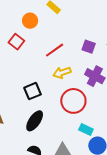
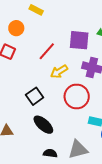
purple square: (89, 47) -> (79, 40), size x1.5
black ellipse: (35, 121) -> (43, 125), turned -70

